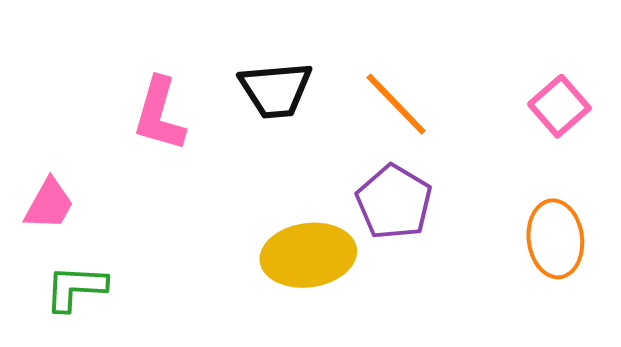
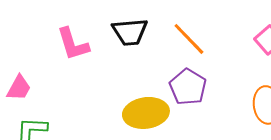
pink L-shape: (159, 114) -> (73, 44), turned -33

